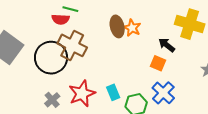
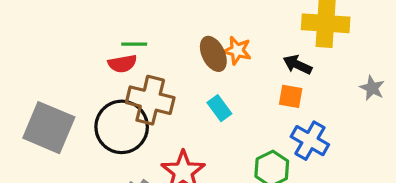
cyan rectangle: (113, 92) -> (219, 108), moved

